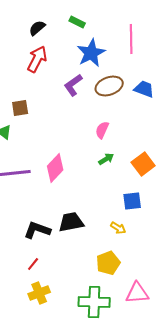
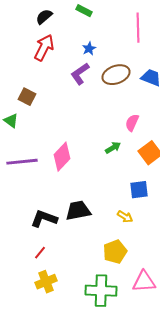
blue star: (91, 53) -> (89, 49), moved, size x0.5
brown square: (20, 108) -> (27, 97), turned 36
pink semicircle: (102, 130) -> (132, 123), moved

